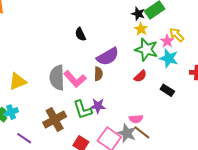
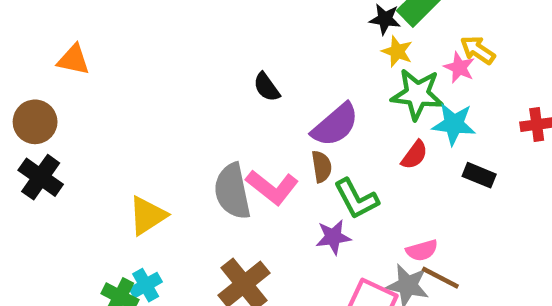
cyan star: (169, 58) -> (454, 124), moved
green L-shape: (83, 110) -> (356, 199), moved

